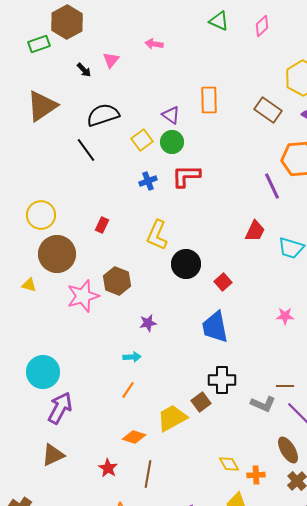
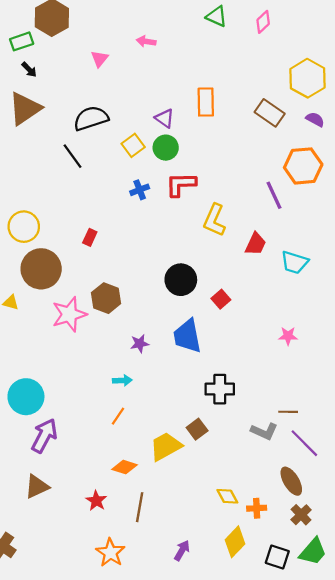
black arrow: (84, 70) -> (29, 70), moved
yellow L-shape: (157, 235) -> (214, 220), moved
blue trapezoid: (215, 327) -> (187, 336), moved
black cross: (222, 380) -> (220, 389), moved

